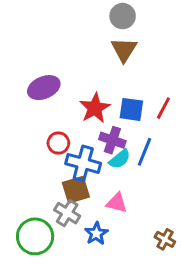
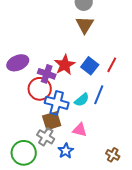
purple ellipse: (44, 88) -> (18, 63), moved
blue square: (131, 109) -> (90, 66), turned 30
purple cross: (112, 140) -> (47, 74), moved
red circle: (58, 143) -> (40, 89), size x1.5

